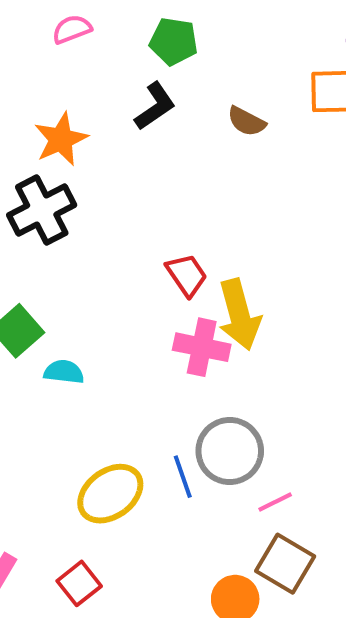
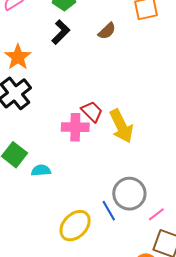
brown semicircle: (246, 121) -> (107, 31), turned -60
pink cross: (202, 347) -> (75, 127), moved

